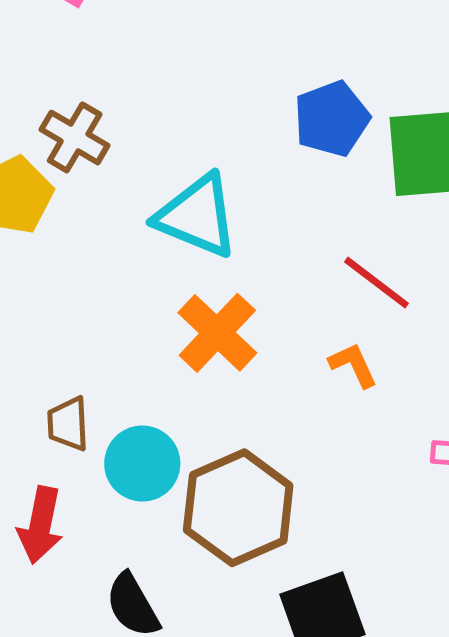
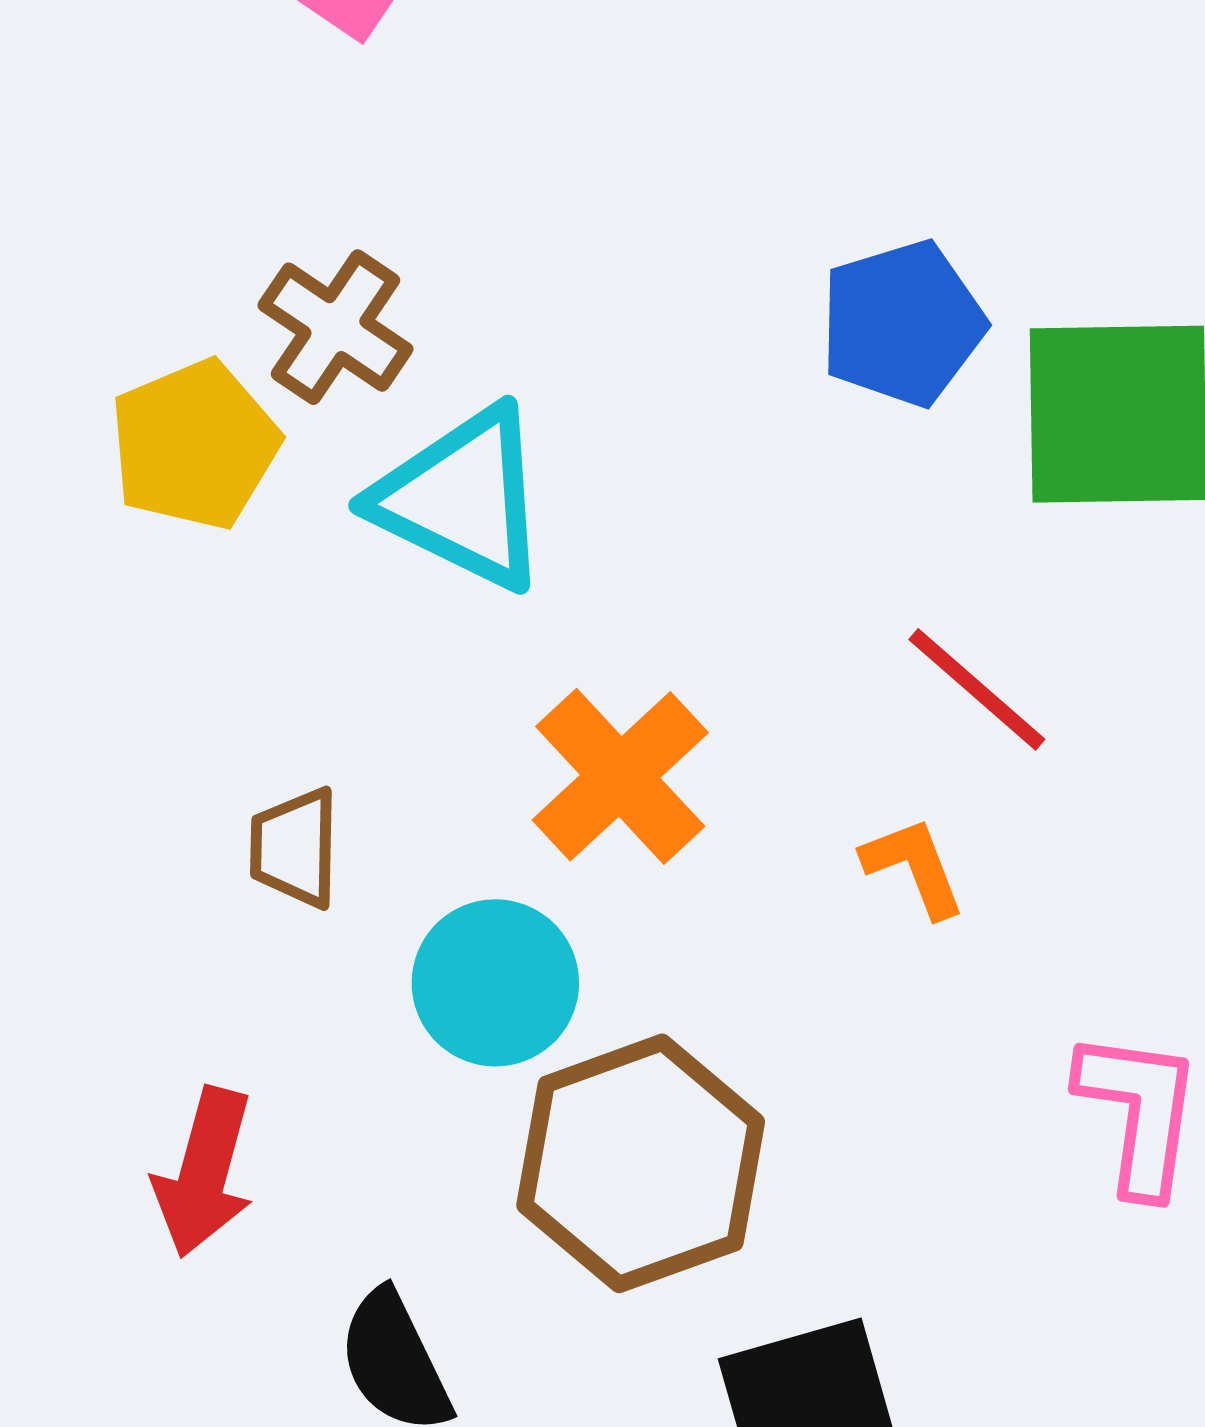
cyan triangle: (197, 216) -> (462, 498), moved
brown trapezoid: (68, 424) -> (295, 848), moved
cyan circle: (142, 464) -> (495, 983), moved

